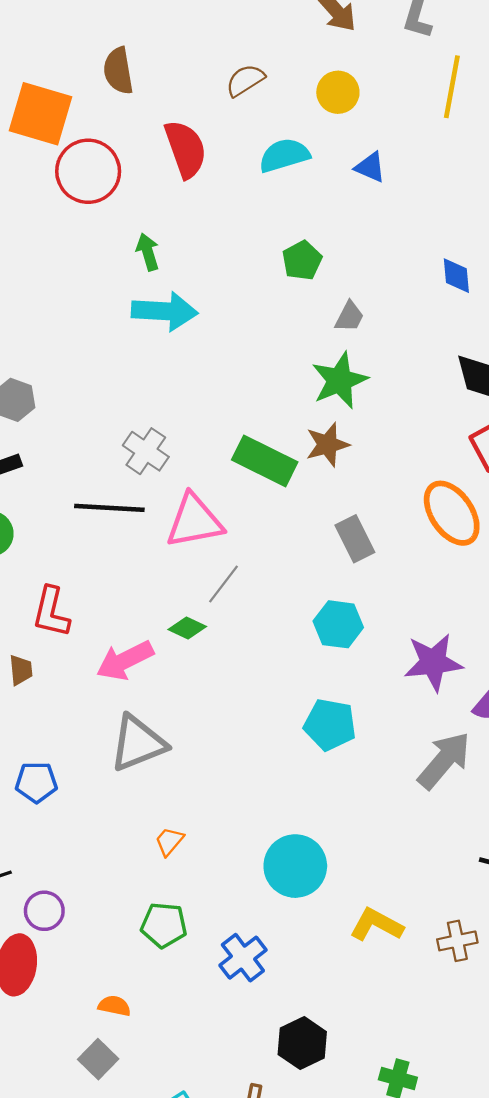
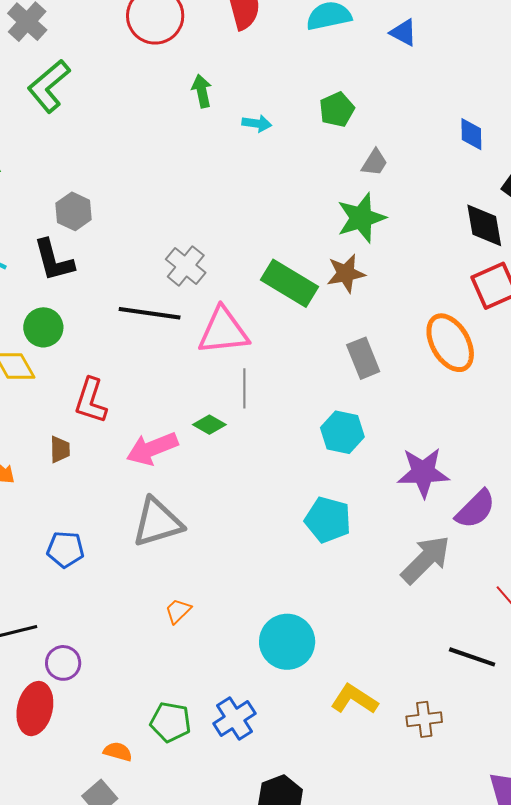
cyan arrow: (165, 311) -> (257, 123), moved, size x0.5
gray line: (223, 584) -> (244, 388), turned -42
green pentagon: (164, 925) -> (171, 722), moved

